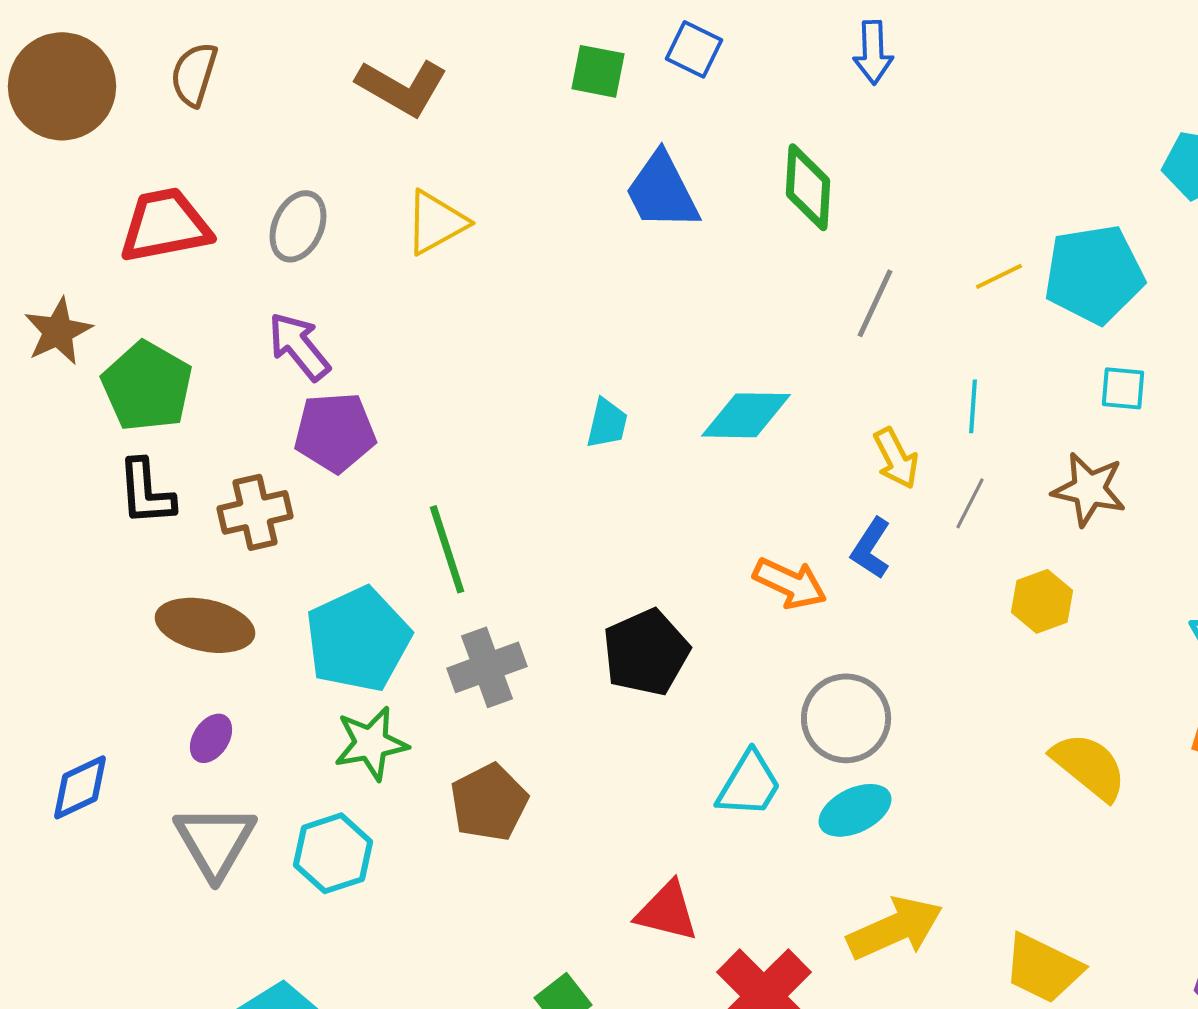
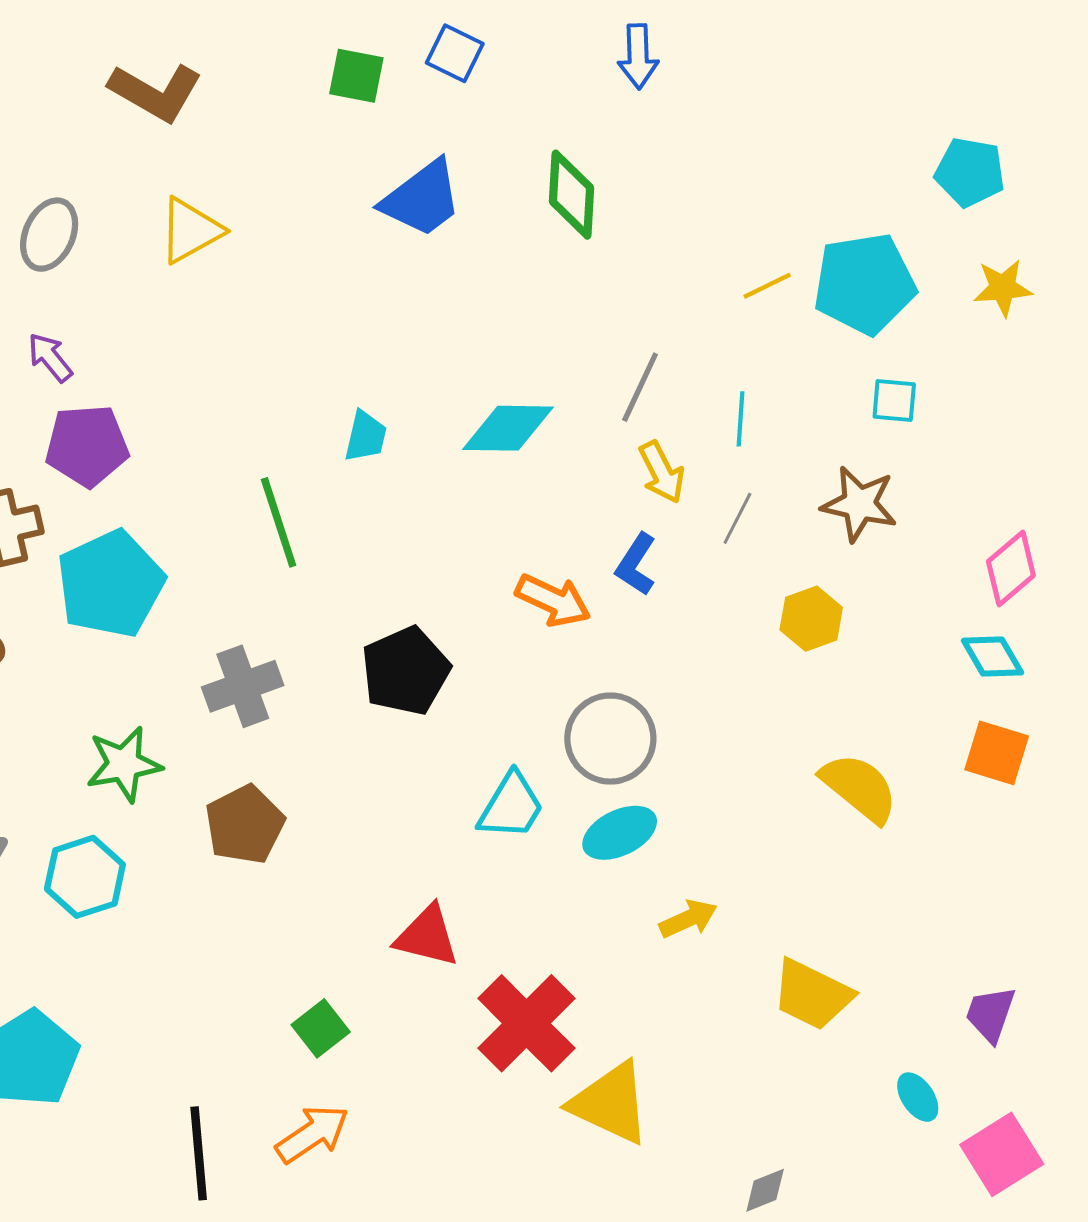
blue trapezoid: (662, 191) -> (422, 199), turned -100
gray line: (875, 303) -> (640, 387), moved
purple arrow: (299, 346) -> (50, 357), size x0.7
green line: (447, 549) -> (279, 522), moved
cyan pentagon: (358, 639) -> (111, 584), moved
yellow arrow: (895, 928) -> (688, 919), moved, size x0.6

